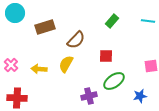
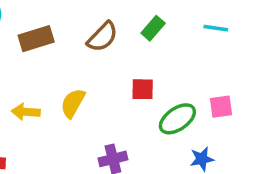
brown semicircle: (76, 40) -> (102, 37), moved
green ellipse: (114, 81) -> (177, 119), moved

